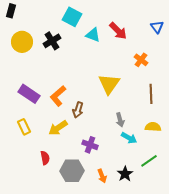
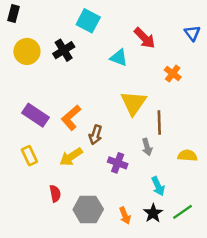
cyan triangle: (93, 35) -> (119, 58), moved
brown line: (151, 94) -> (159, 122), moved
cyan arrow: (129, 138) -> (158, 186), moved, turned 35
purple cross: (90, 145) -> (118, 163), moved
green line: (149, 161) -> (183, 212), moved

